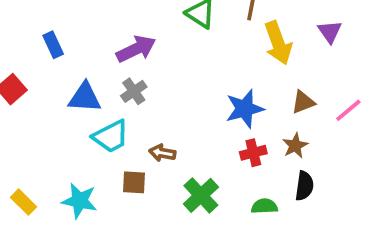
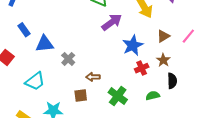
purple arrow: (136, 49) -> (112, 22), moved
gray cross: (134, 91) -> (68, 59), moved
blue triangle: (85, 97) -> (45, 44), moved
cyan trapezoid: (111, 136) -> (35, 81), moved

